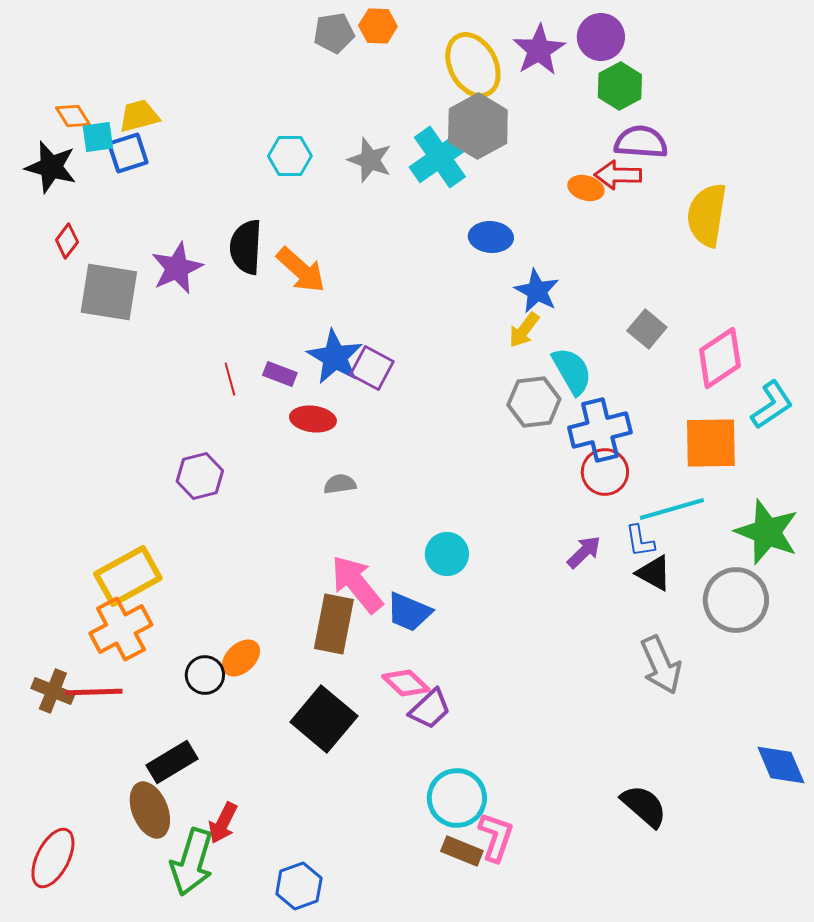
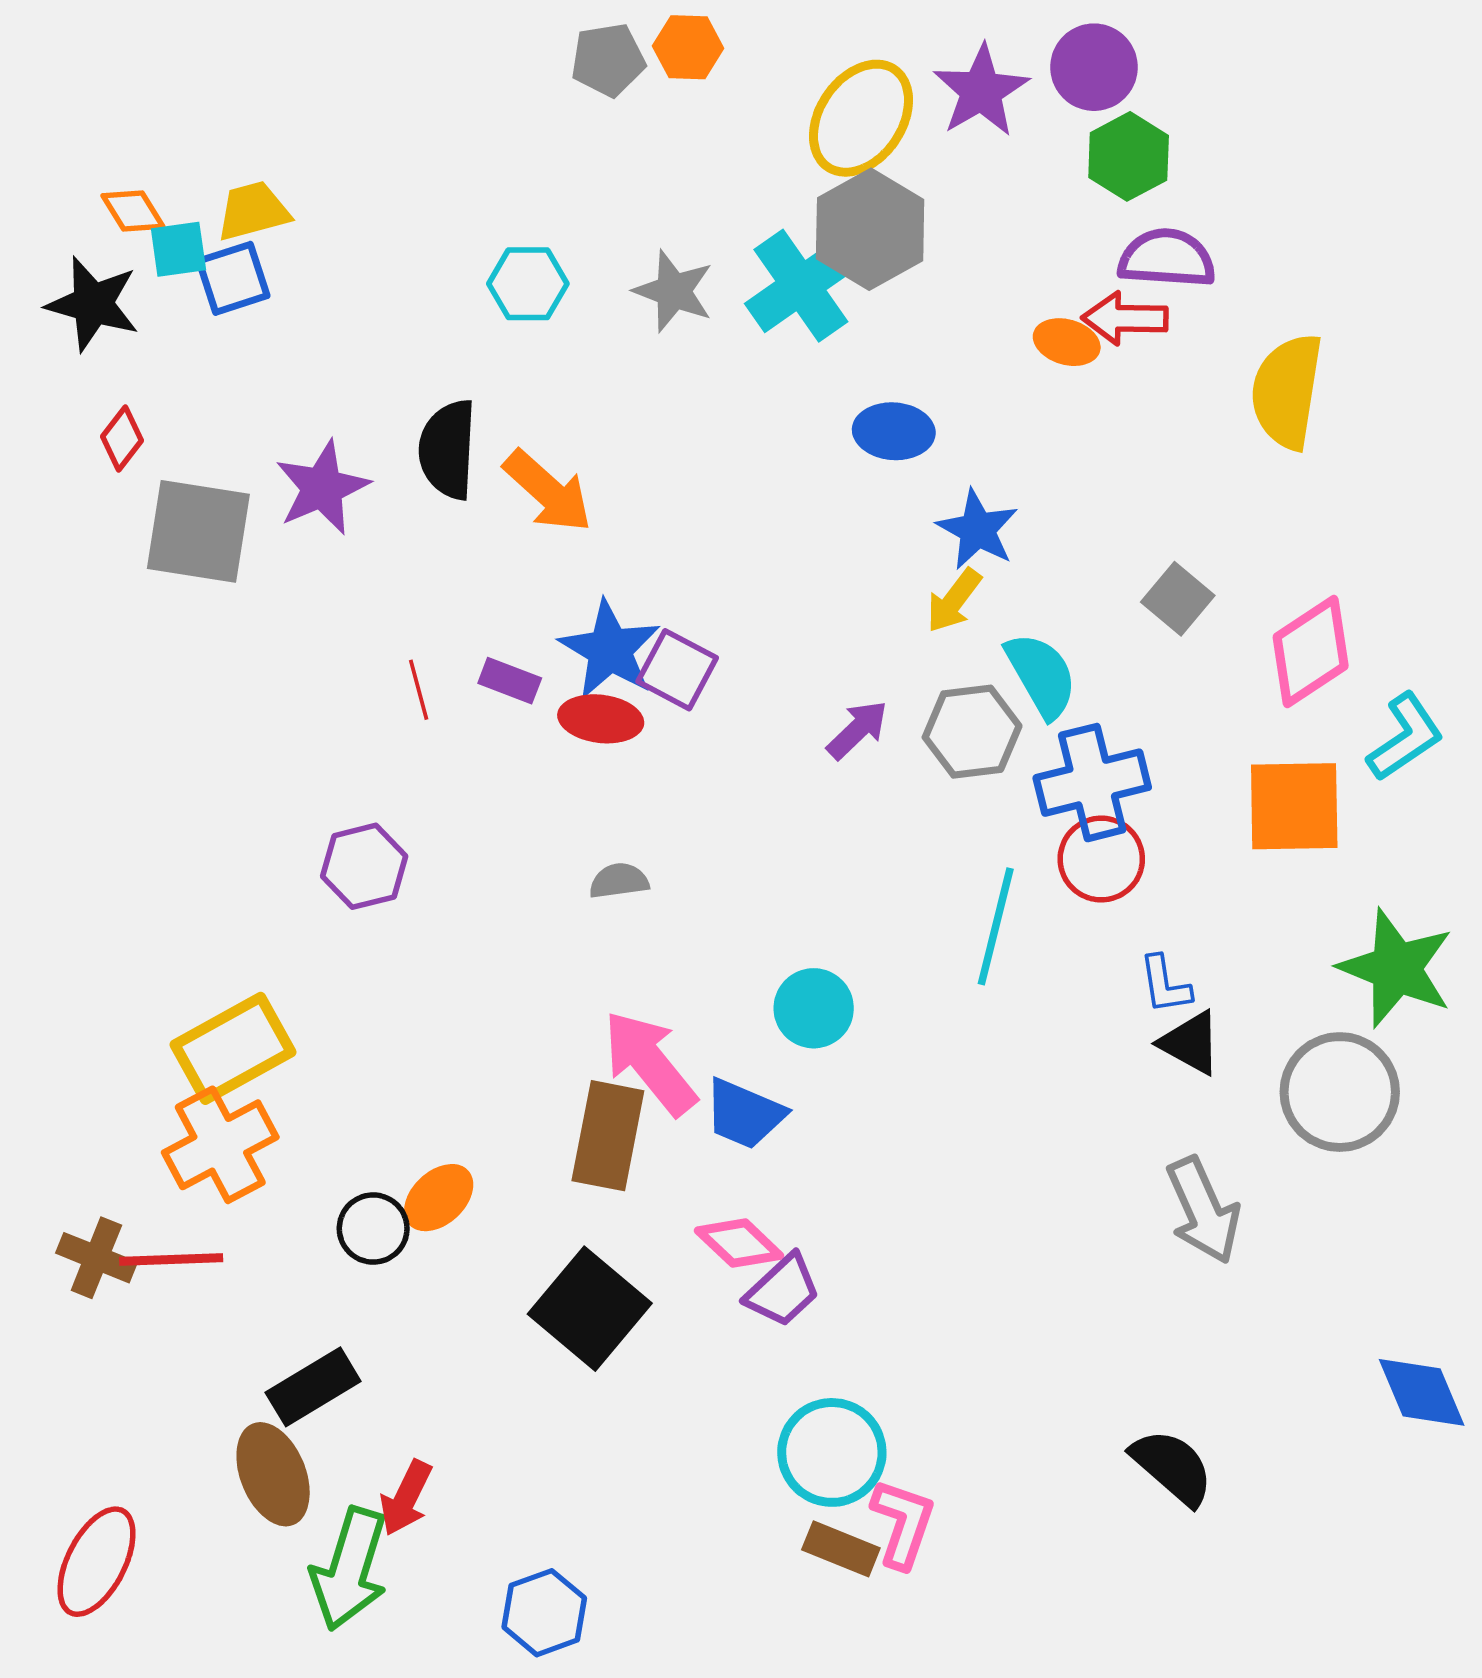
yellow ellipse: (473, 65) -> (861, 118), turned 62
red ellipse: (313, 419) -> (601, 719), moved
cyan line: (672, 509) -> (996, 926), moved, turned -60
purple arrow: (584, 552) -> (857, 730), moved

